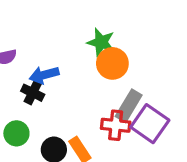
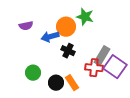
orange circle: (112, 63) -> (66, 27), moved
black cross: (33, 93) -> (68, 51), moved

